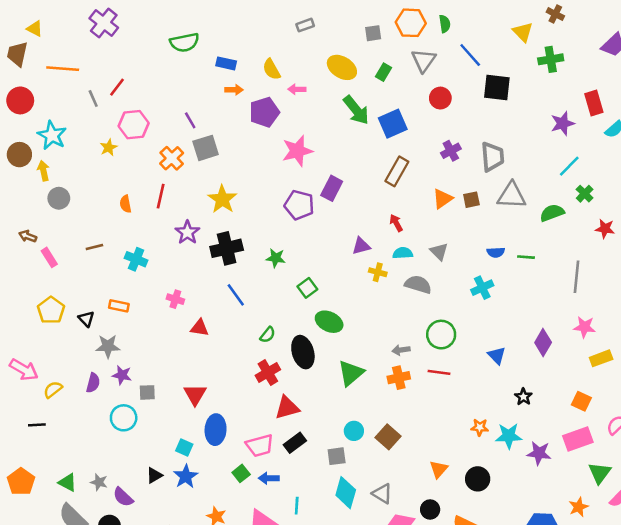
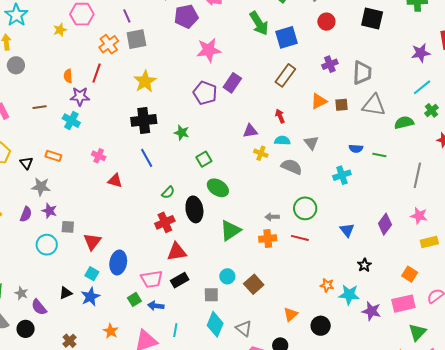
purple star: (187, 232) -> (80, 96), moved, turned 30
red triangle: (195, 395) -> (92, 242), moved

